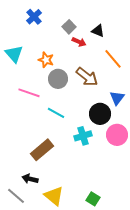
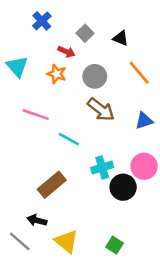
red arrow: (79, 42) -> (66, 52), moved
brown arrow: (87, 77) -> (101, 110), moved
gray circle: (58, 79) -> (95, 76), moved
blue triangle: (117, 98) -> (144, 121), turned 35
black circle: (100, 114) -> (123, 187), moved

